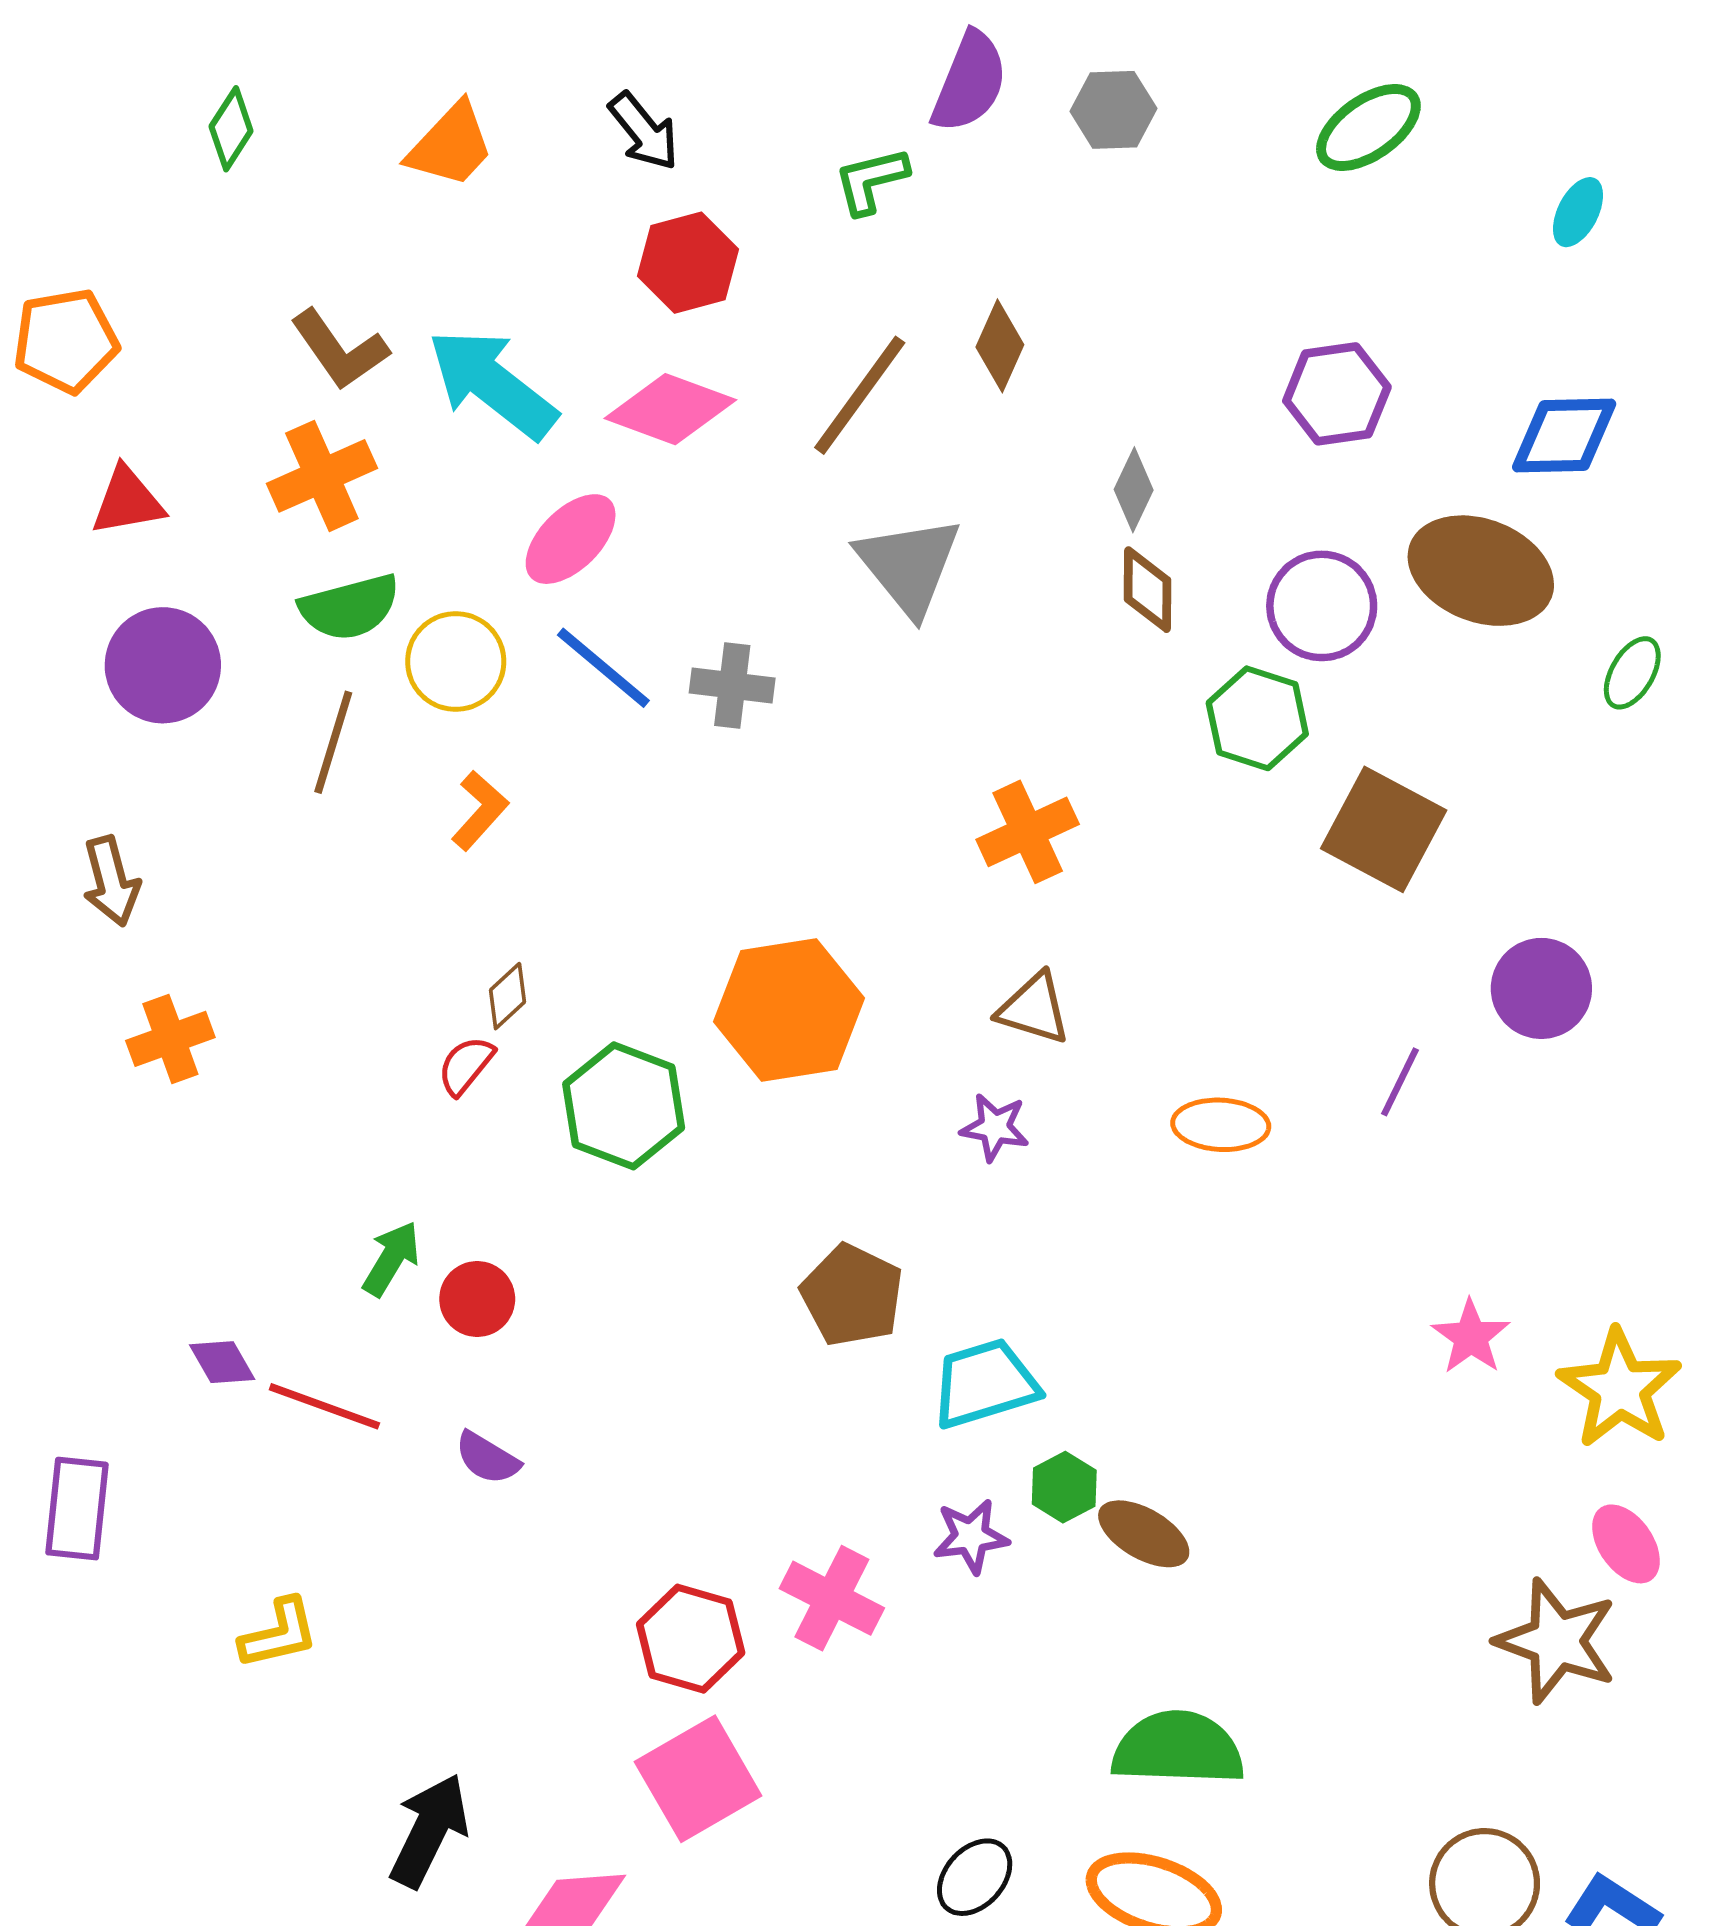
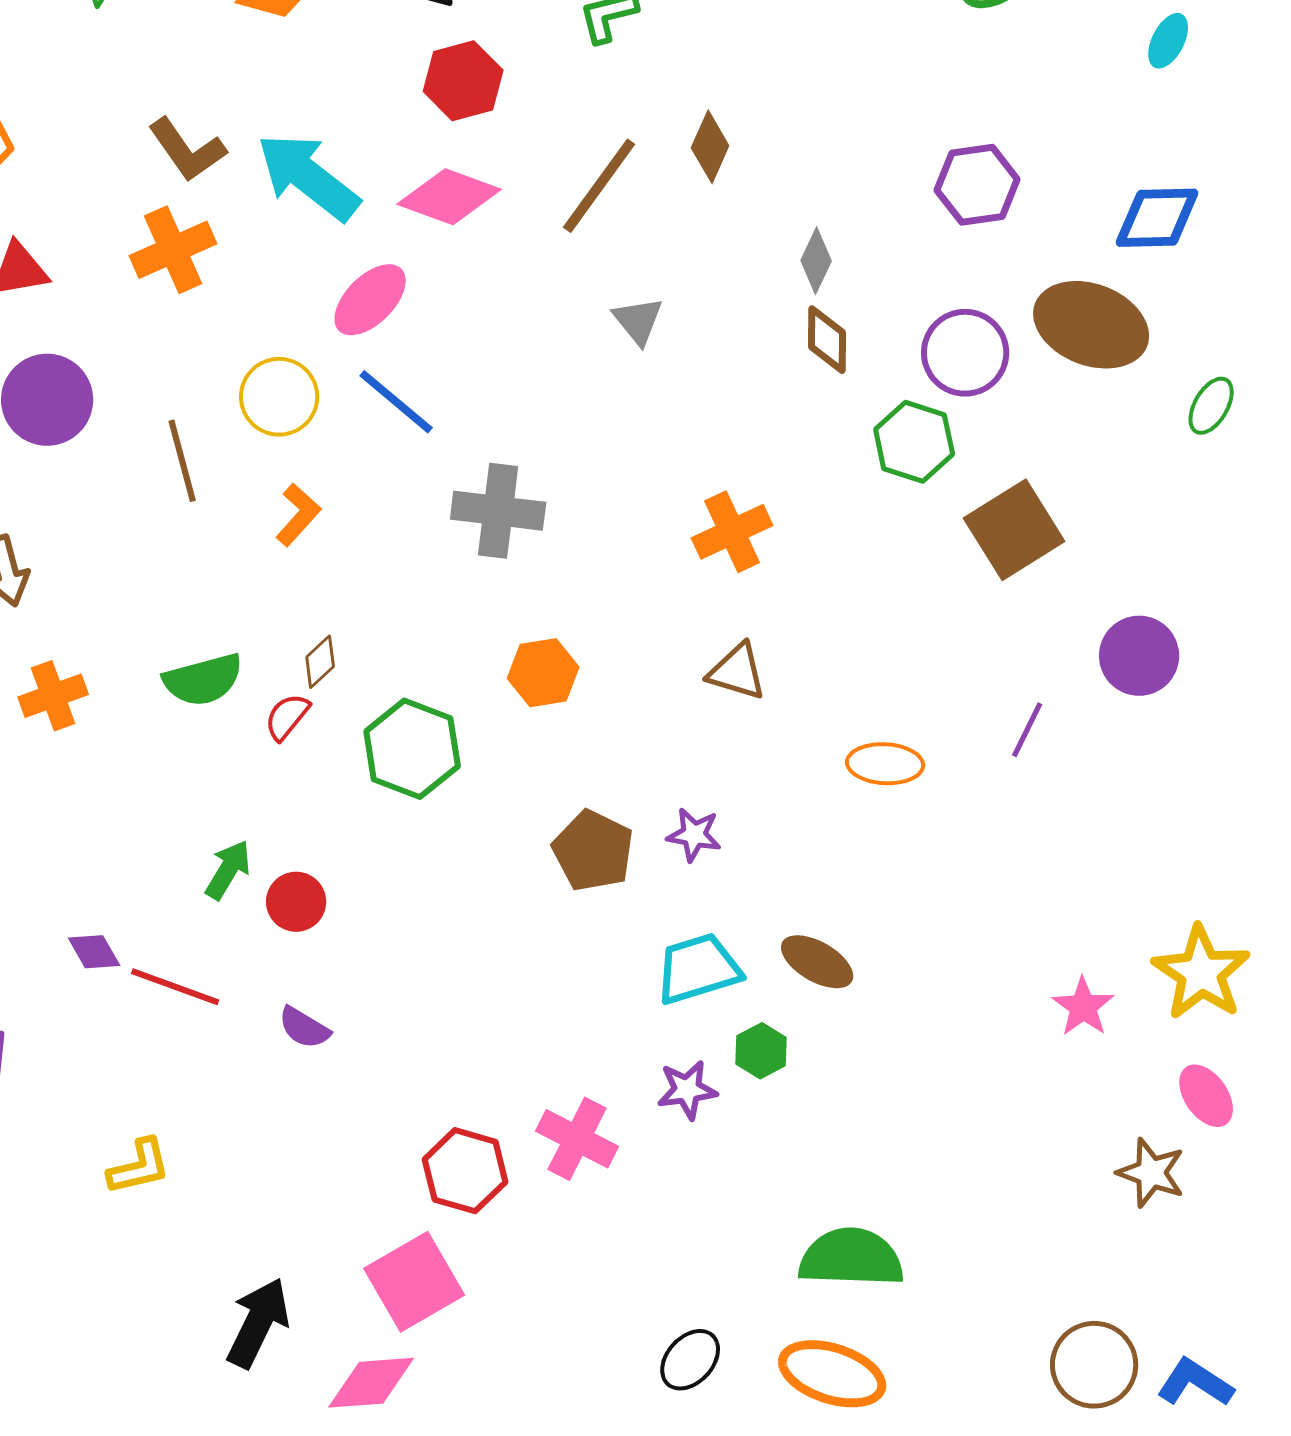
gray triangle: (909, 566) -> (638, 321), size x0.6
green semicircle: (350, 607) -> (203, 680), moved
gray cross: (732, 685) -> (498, 511), moved, size x1.4
brown line: (333, 742) -> (182, 461), turned -32
brown square: (1384, 829) -> (1014, 530), turned 30
orange hexagon: (789, 1010) -> (543, 673), size x0.6
purple star: (995, 1127) -> (694, 835), moved
brown pentagon: (852, 1295) -> (593, 851), moved
pink star: (1471, 1337) -> (1083, 1007), moved
brown ellipse: (1144, 1534) -> (817, 962), moved
brown star: (1557, 1641) -> (1151, 1173), size x0.7
pink square: (698, 1779) -> (414, 1282), moved

